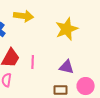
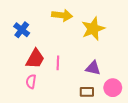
yellow arrow: (24, 16) -> (62, 15), moved

